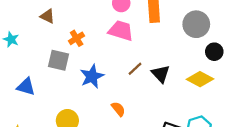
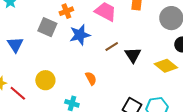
blue star: (92, 76) -> (80, 35), moved
blue triangle: (26, 87) -> (15, 45), turned 30

